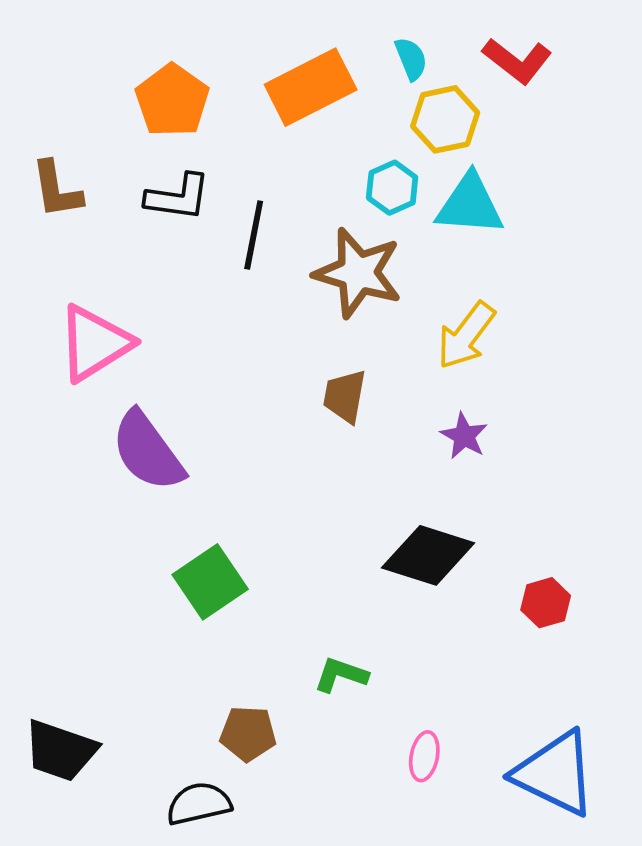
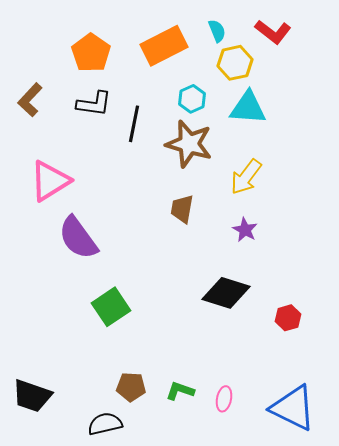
cyan hexagon: (392, 188) -> (192, 99), moved
brown L-shape: (57, 190) -> (30, 100), turned 52
green L-shape: (341, 675) -> (180, 391), moved

